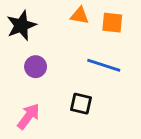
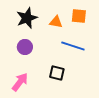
orange triangle: (80, 15) -> (56, 22), moved
black star: (21, 25) -> (27, 18), moved

